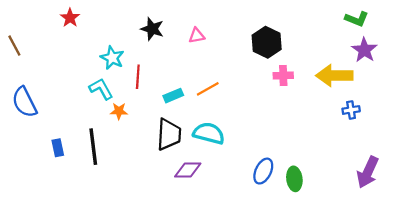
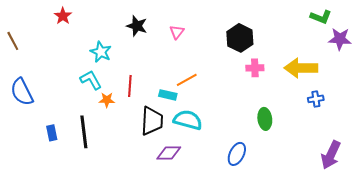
pink triangle: (197, 36) -> (177, 32), turned -42
purple star: (364, 50) -> (340, 39), moved, turned -30
red line: (138, 77) -> (130, 86), moved
cyan rectangle: (173, 96) -> (168, 95), moved, turned 36
green ellipse: (294, 179) -> (265, 119), moved

